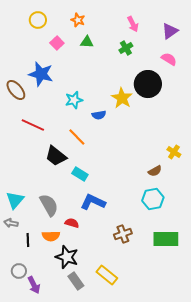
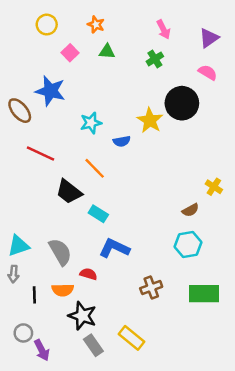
cyan triangle: (15, 200) -> (18, 246), turned 30
gray arrow: (11, 223) -> (14, 274), turned -96

